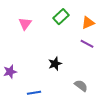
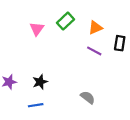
pink triangle: (25, 24) -> (37, 29), moved
black star: (55, 64) -> (40, 82), moved

